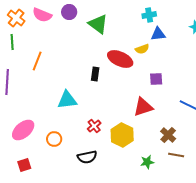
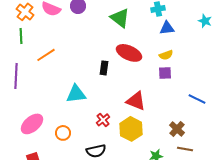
green triangle: (98, 24) -> (120, 18), moved
yellow semicircle: (142, 49) -> (166, 55), moved
orange line: (37, 61) -> (46, 55), turned 36
red triangle: (143, 107) -> (136, 101), moved, turned 40

